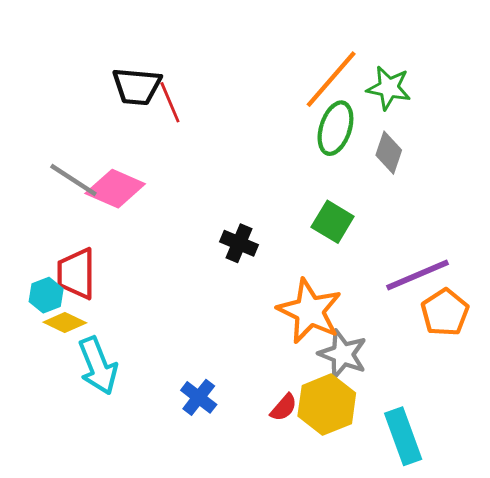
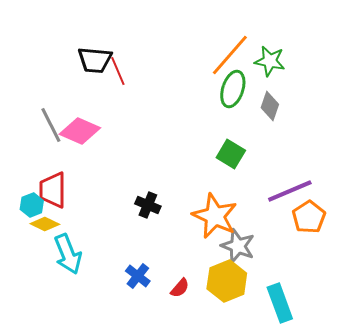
gray line: (73, 180) -> (51, 125), turned 30
black cross: (239, 243) -> (148, 205), moved
red semicircle: (284, 407) -> (180, 288), moved

